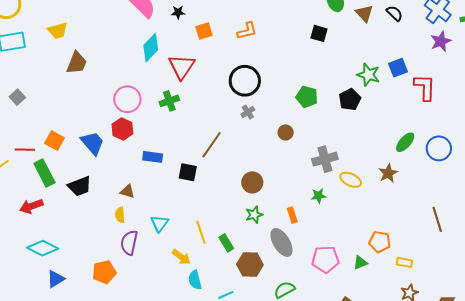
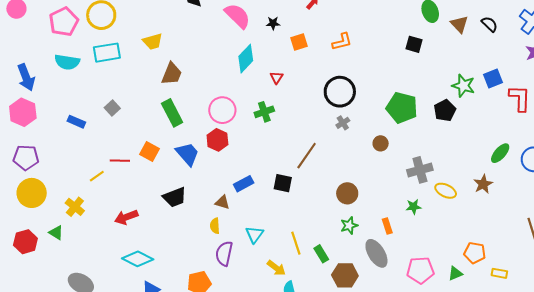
red triangle: (182, 67) -> (277, 78), size x0.5
green pentagon: (307, 97) -> (402, 108), size x1.4
blue rectangle: (153, 157) -> (244, 184), moved, turned -36
green rectangle: (44, 173) -> (172, 113), moved

